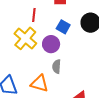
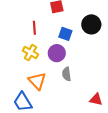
yellow cross: (25, 38) -> (30, 53), size x0.7
orange triangle: (39, 83) -> (37, 81), moved, turned 42

